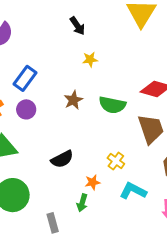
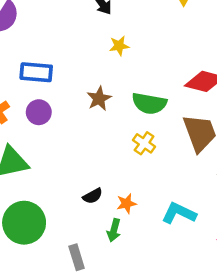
blue rectangle: (25, 78) -> (36, 72), turned 60
black semicircle: (62, 159) -> (93, 196), moved, size x0.7
yellow cross: (116, 161) -> (144, 143), moved

